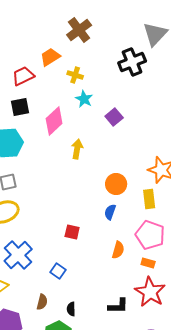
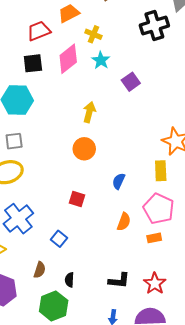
pink diamond: (54, 121) -> (68, 59), moved
orange circle: (116, 184) -> (84, 149), moved
orange rectangle: (148, 263) -> (154, 238), turned -32
red star: (150, 292) -> (155, 283), moved, size x0.7

